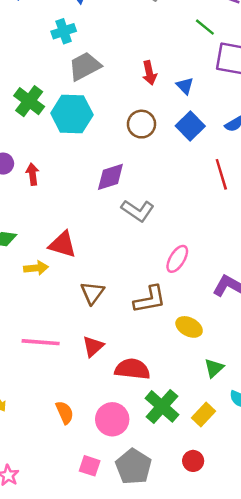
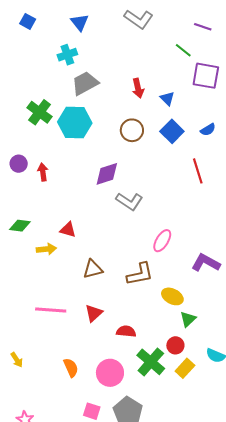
red triangle: (63, 244) -> (68, 230), size x0.7
brown triangle: (92, 293) -> (93, 269), turned 40
green triangle: (214, 368) -> (188, 319), moved
red semicircle: (132, 369) -> (126, 331), size x0.7
red circle: (193, 461) -> (175, 345), moved

